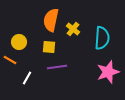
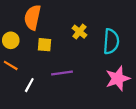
orange semicircle: (51, 20) -> (33, 17), moved
yellow circle: (19, 42) -> (11, 40), moved
yellow square: (49, 47) -> (45, 45), moved

